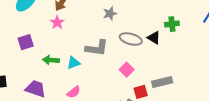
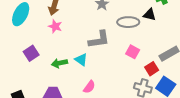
cyan triangle: (73, 63) -> (81, 60), turned -48

